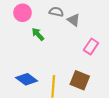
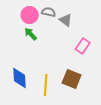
pink circle: (23, 13) -> (30, 15), moved
blue diamond: (27, 79) -> (20, 78), turned 50

